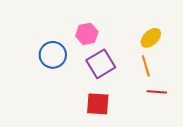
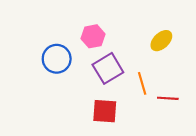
orange line: (146, 66) -> (142, 83), moved

